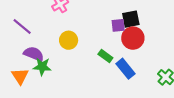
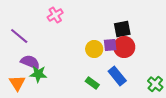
purple square: (118, 25) -> (110, 45), moved
yellow circle: (69, 40) -> (94, 49), moved
green rectangle: (105, 56) -> (92, 83), moved

